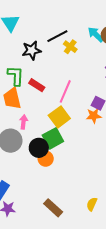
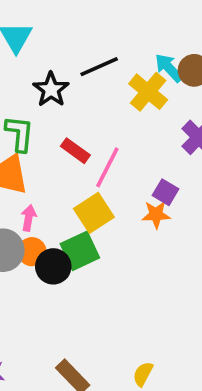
yellow cross: (70, 47) -> (148, 92), moved, size x1.5
black star: (32, 50) -> (51, 89), turned -30
red rectangle: (37, 85) -> (75, 151), moved
orange circle: (46, 159) -> (32, 252), moved

